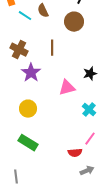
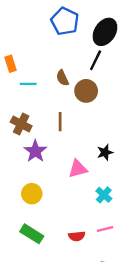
brown semicircle: (43, 11) -> (62, 78), moved
cyan line: (25, 16) -> (28, 84), turned -32
pink line: (90, 139) -> (105, 229), turned 40
red semicircle: (75, 153) -> (77, 236), moved

